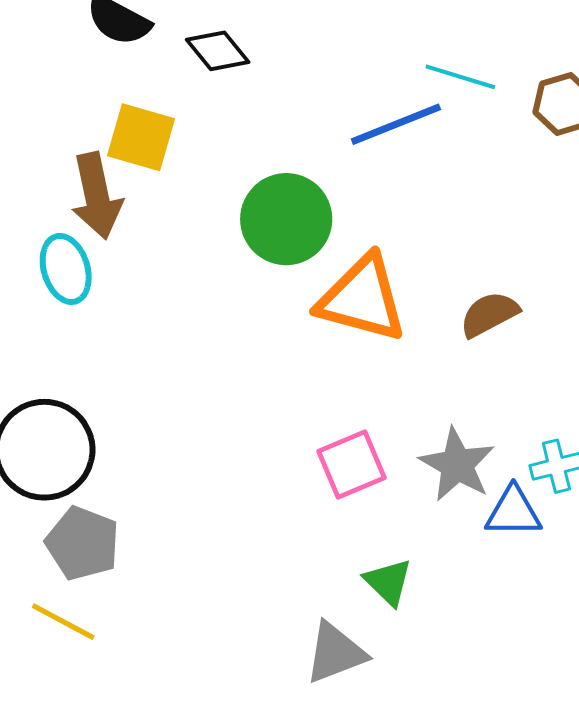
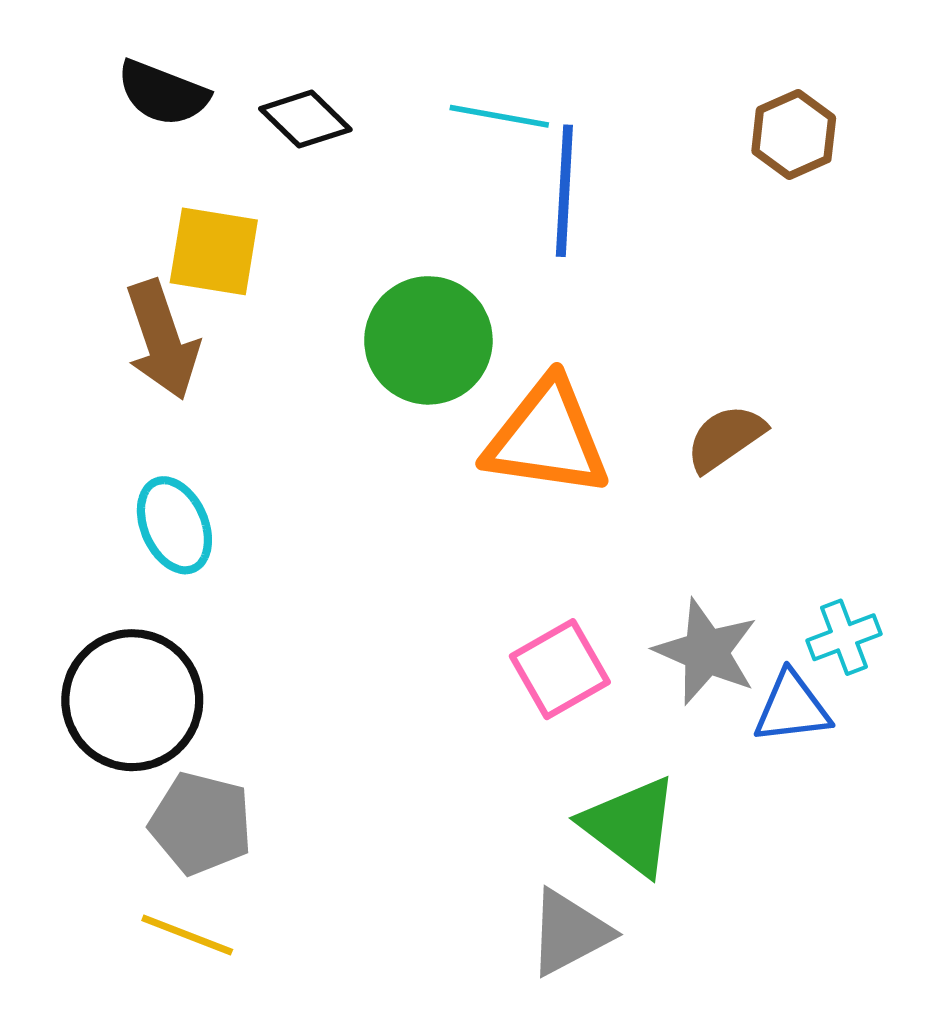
cyan line: (460, 77) -> (499, 116), moved
blue line: (396, 124) -> (564, 191), turned -58
cyan ellipse: (66, 269) -> (174, 525), moved
green triangle: (388, 582) -> (630, 826), size x1.5

